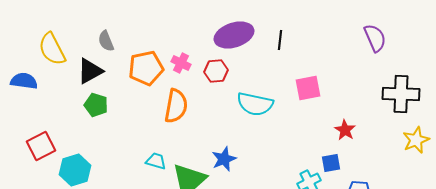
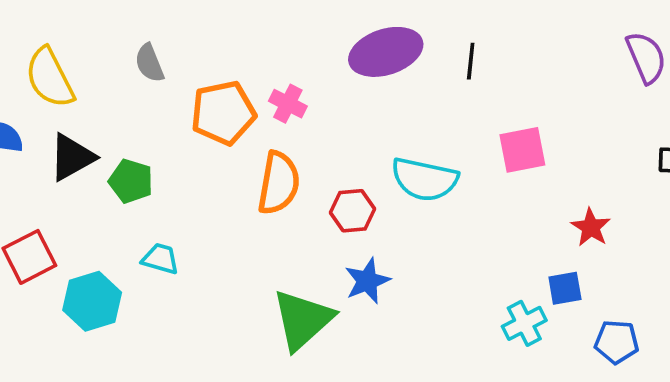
black triangle: (90, 71) -> (72, 157), moved
red hexagon: (216, 71) -> (353, 211), moved
cyan trapezoid: (156, 161) -> (160, 259), moved

